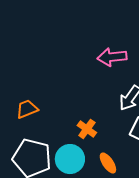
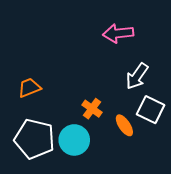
orange ellipse: (108, 163) -> (124, 125), moved

